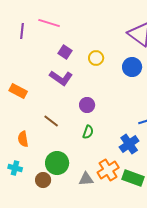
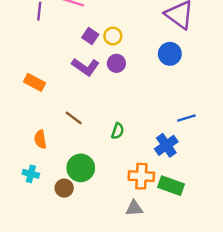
yellow circle: (96, 58) -> (113, 36), moved
purple circle: (87, 105) -> (116, 63), moved
orange cross: (108, 170) -> (141, 176), turned 35
gray triangle: (86, 179) -> (134, 208), moved

